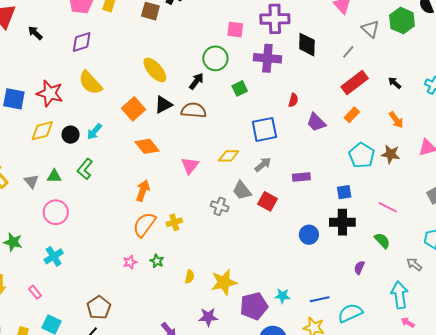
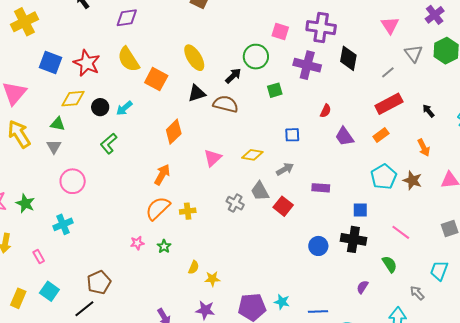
orange square: (133, 109) -> (156, 79), moved, turned -30
blue square: (264, 129) -> (292, 135), size x0.6
orange diamond: (147, 146) -> (174, 132), turned 75
green triangle: (54, 176) -> (58, 124), moved
yellow star: (224, 282) -> (212, 279), moved, size x0.6

